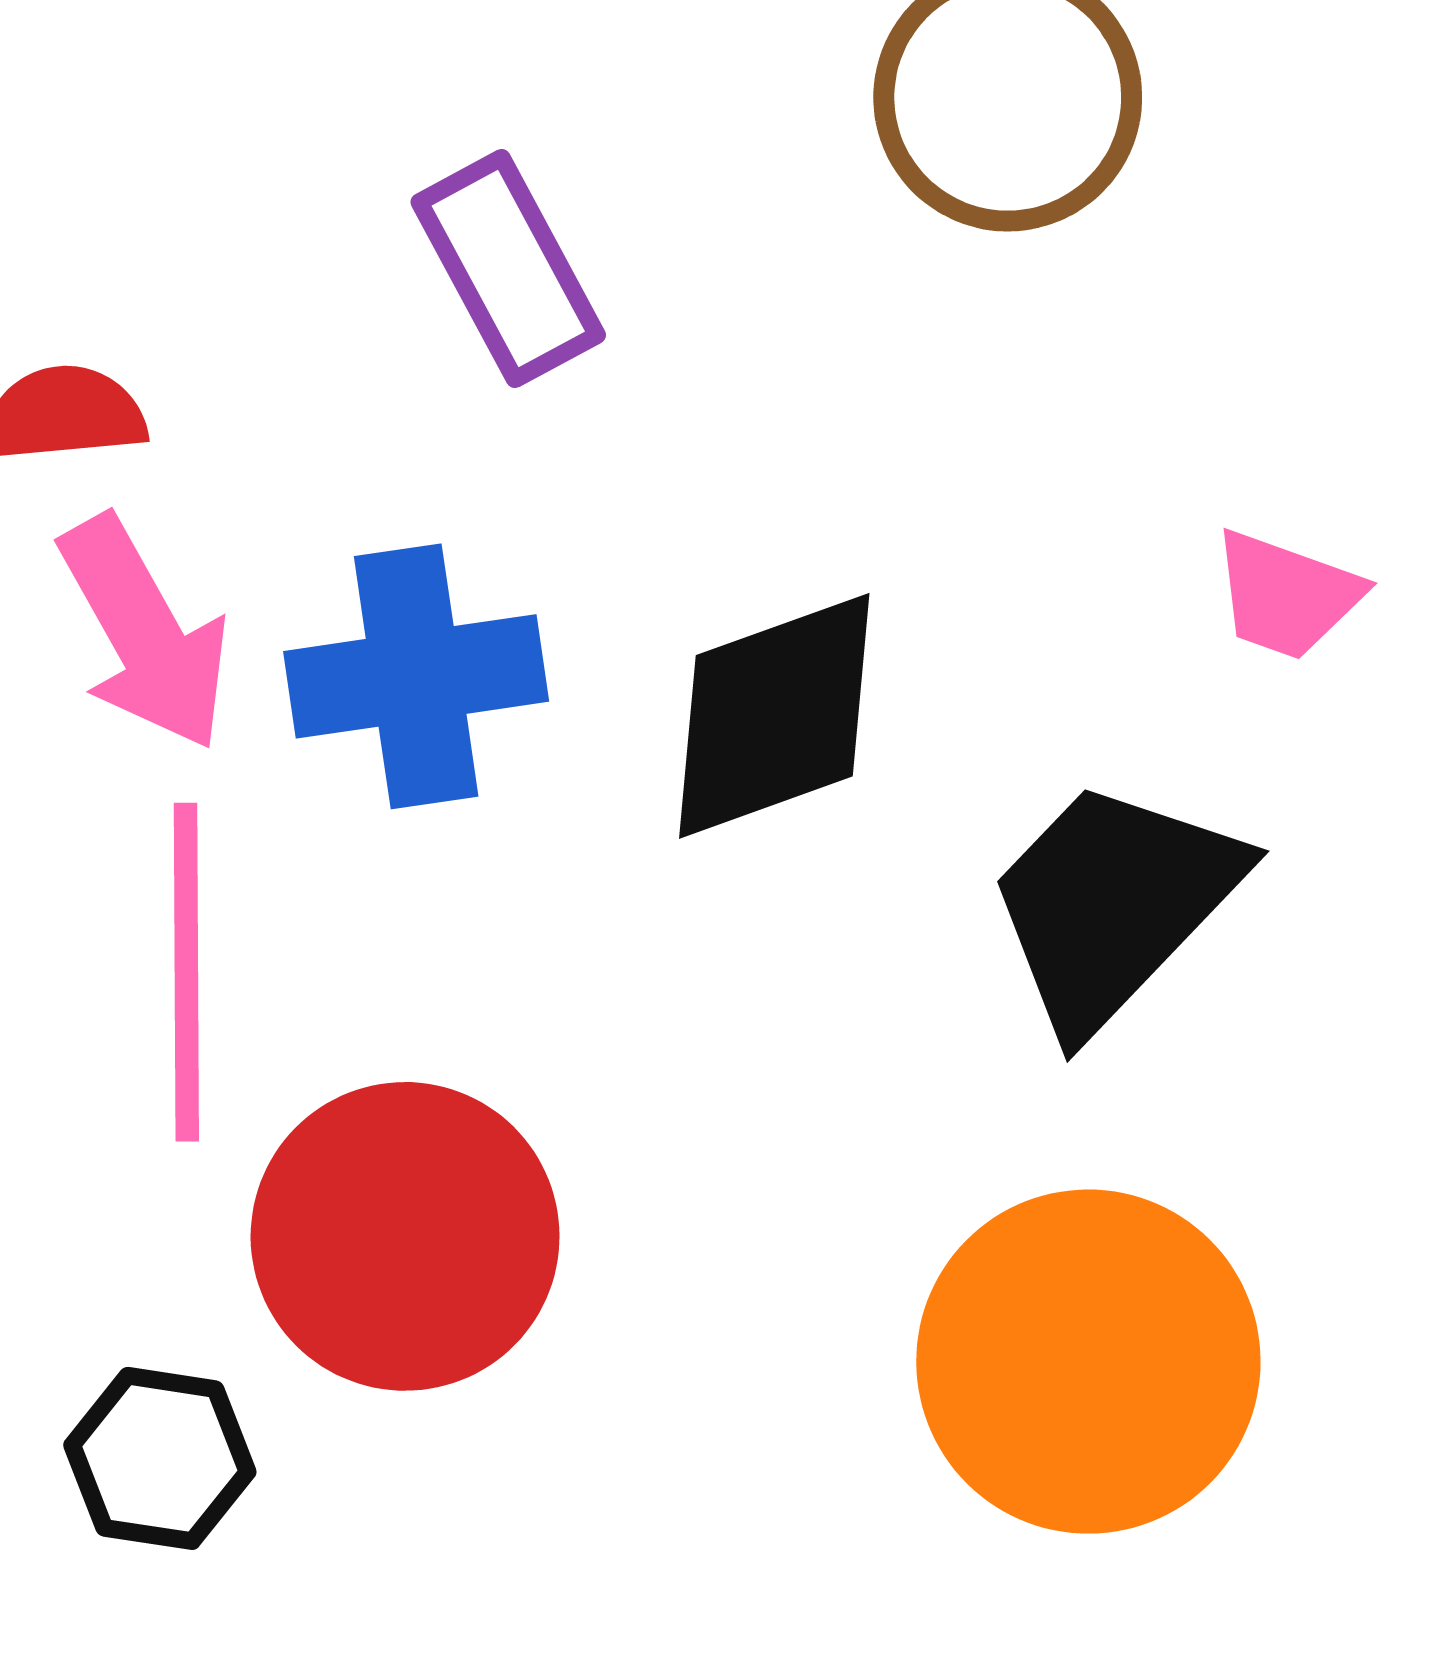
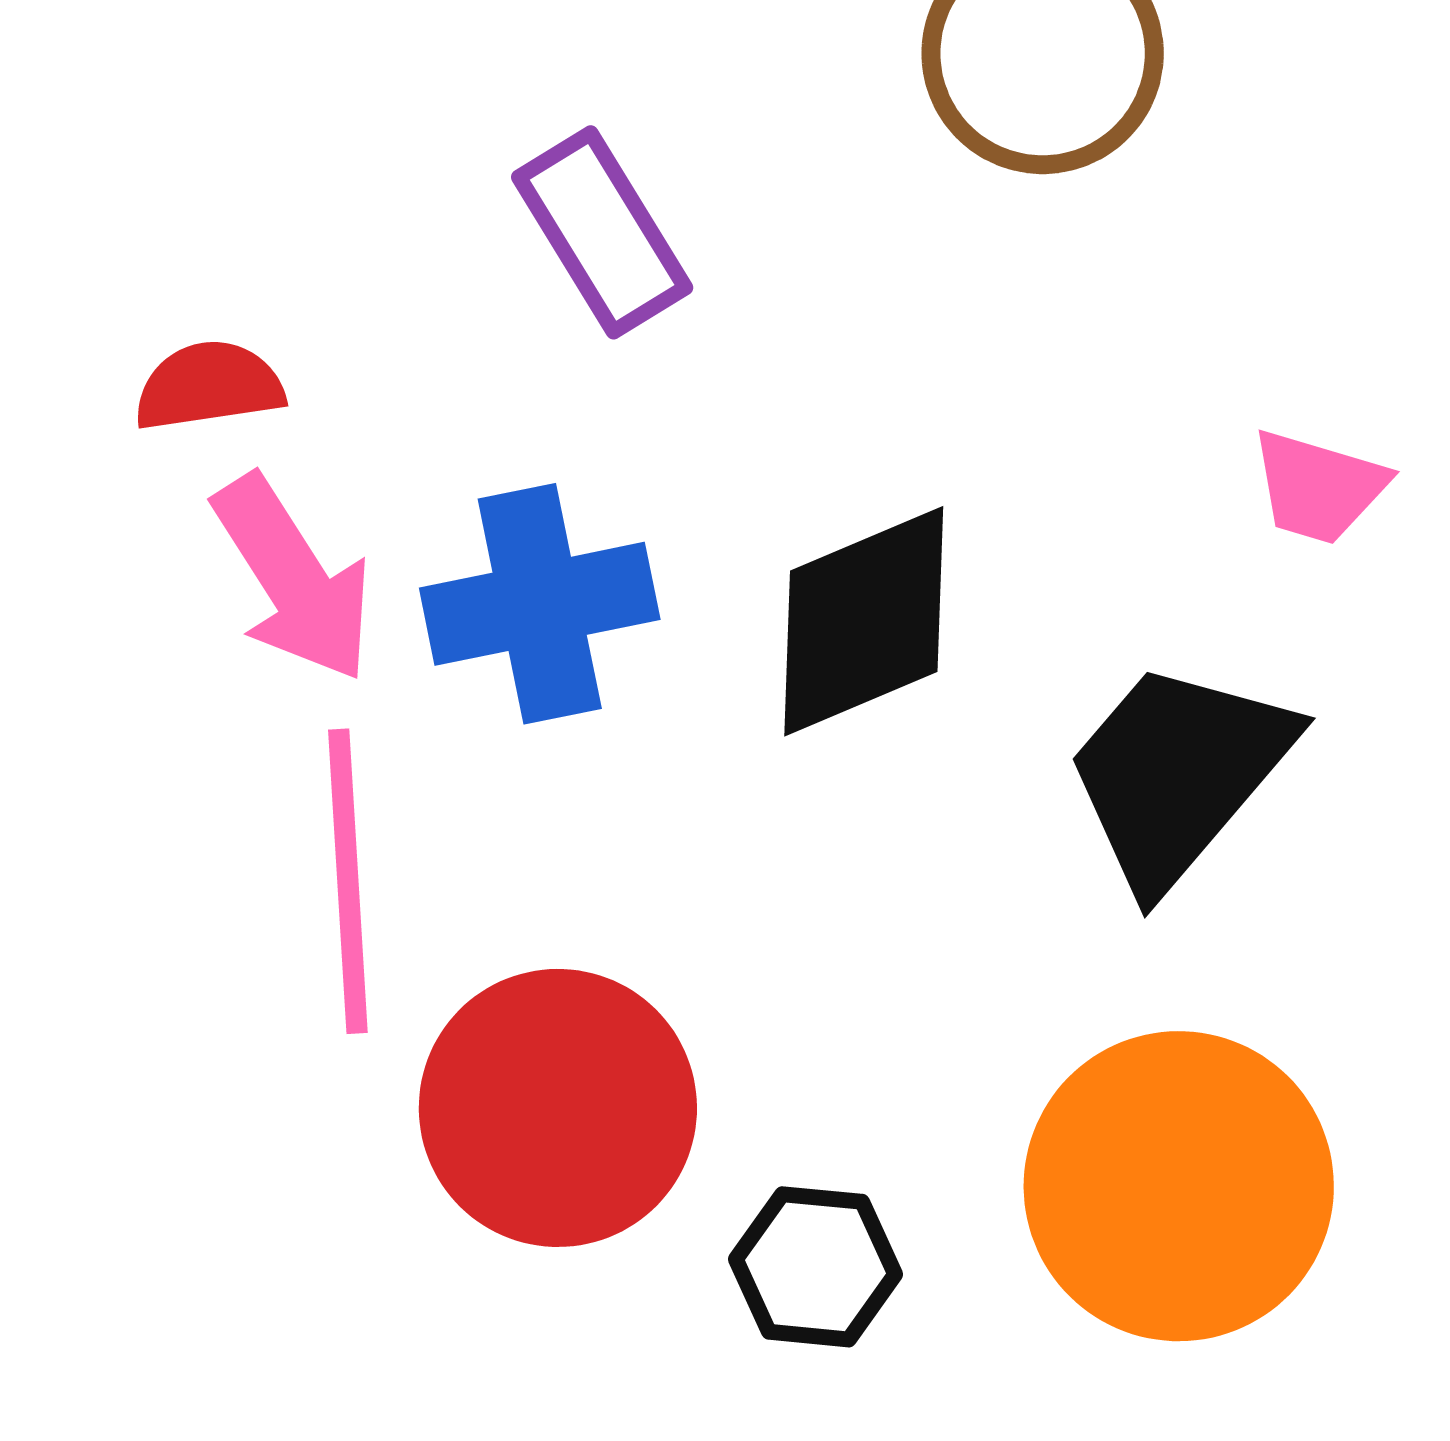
black hexagon: (160, 1458) -> (816, 1267), moved

